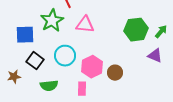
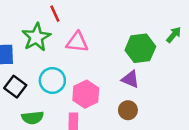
green arrow: (161, 32) -> (174, 35), moved
purple triangle: (155, 56) -> (130, 79), moved
brown circle: (115, 73) -> (128, 110), moved

